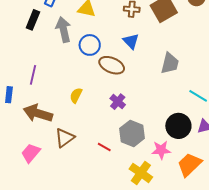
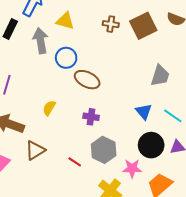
blue triangle: (131, 41) -> (144, 112), moved
gray trapezoid: (170, 63) -> (160, 76), moved
purple cross: (118, 102) -> (91, 117), turned -35

